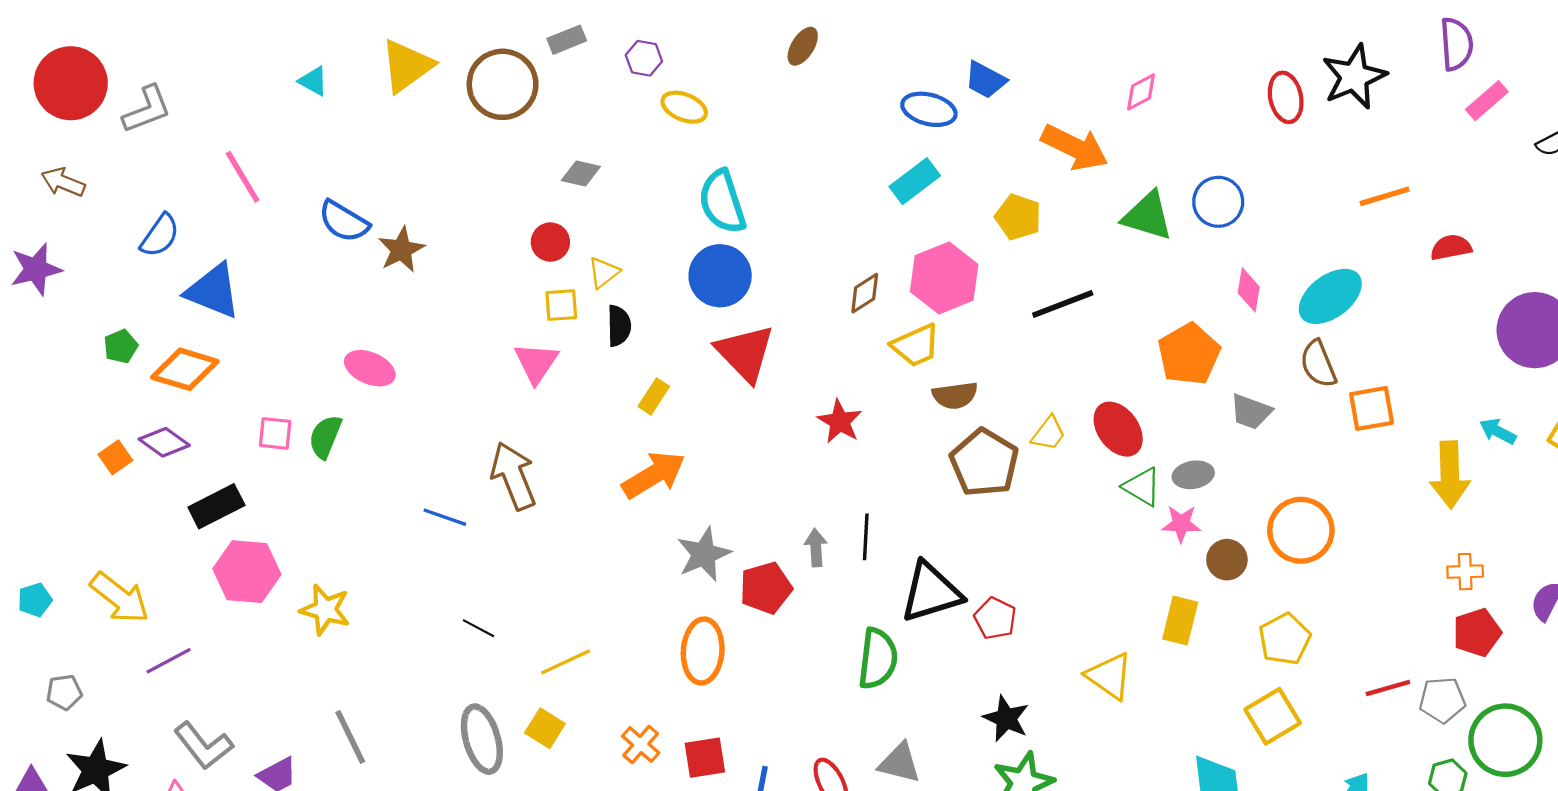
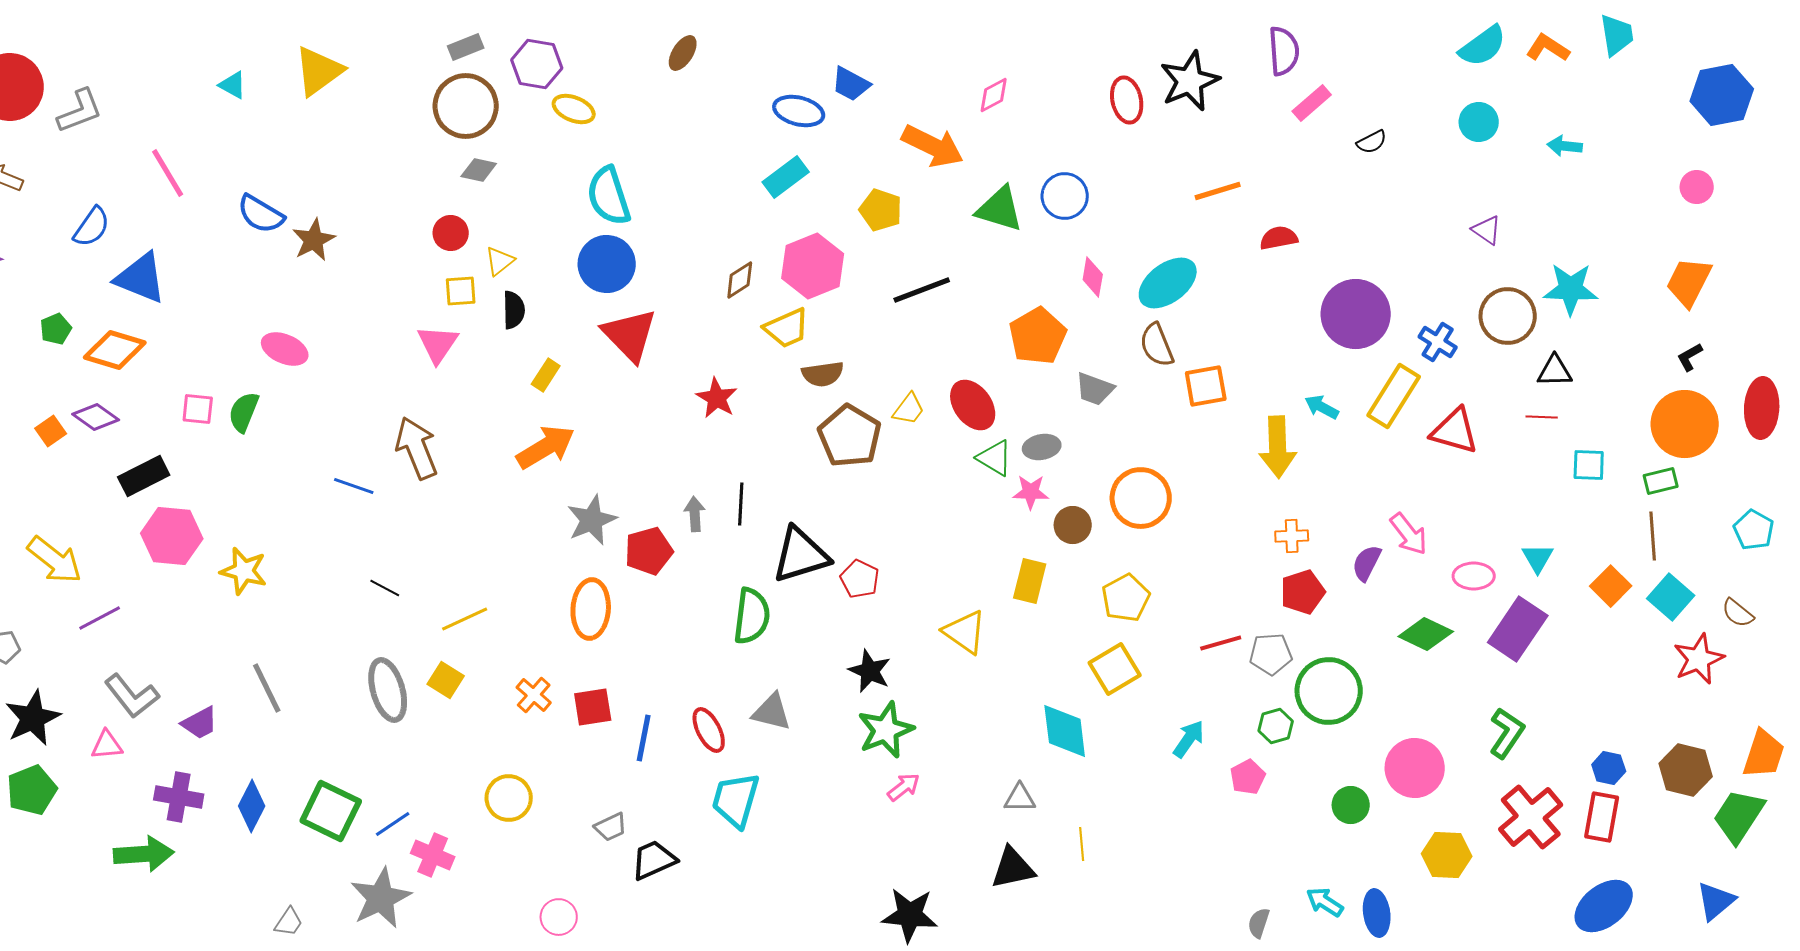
purple hexagon: (644, 58) -> (537, 64), size x1.5
brown circle: (503, 84) -> (466, 106), moved

